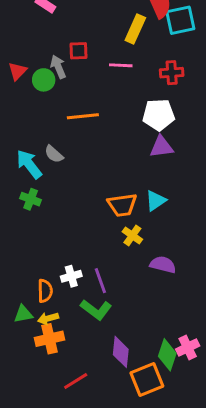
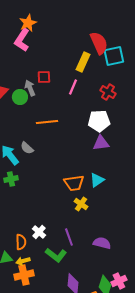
pink line: (121, 65) -> (73, 87), turned -70
red cross: (172, 73) -> (108, 92), turned 35
green cross: (31, 199) -> (11, 179), turned -32
purple semicircle: (163, 265) -> (102, 243), moved
white cross: (71, 276) -> (39, 232), turned -32
purple line: (100, 281) -> (69, 237), moved

